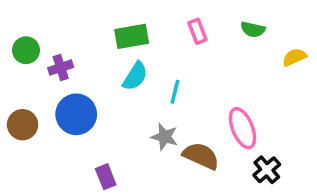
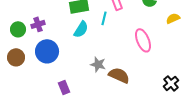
green circle: (26, 50) -> (18, 29), moved
cyan line: (175, 92) -> (104, 18), moved
pink ellipse: (242, 128) -> (143, 40), moved
black cross: (267, 170) -> (171, 83), moved

